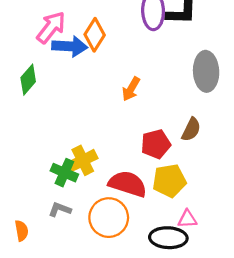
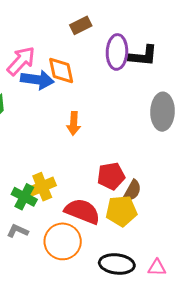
orange diamond: (95, 35) -> (61, 70), turned -48
orange arrow: (131, 89) -> (74, 123), moved, turned -30
brown semicircle: (191, 129) -> (132, 191), moved
pink triangle: (187, 219) -> (157, 268), moved

